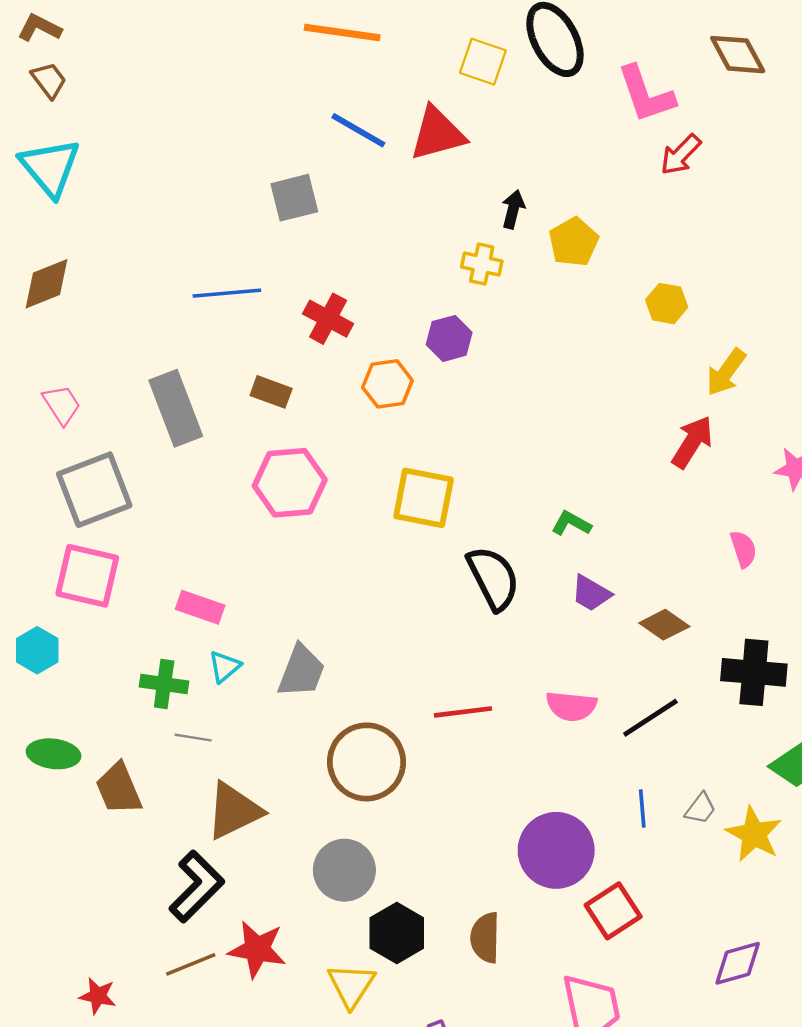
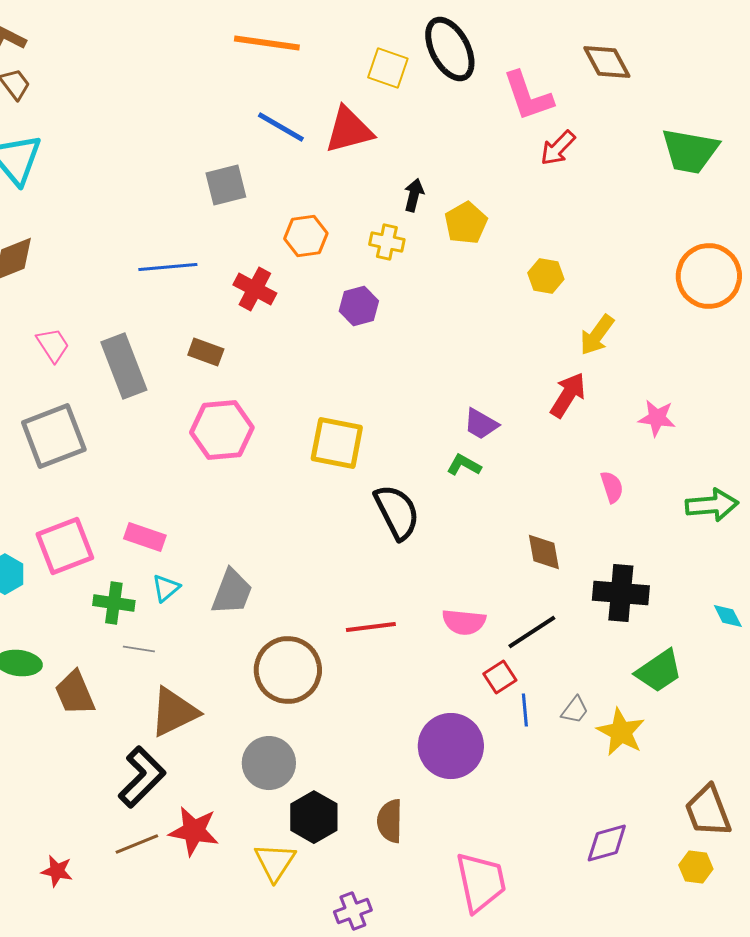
orange hexagon: (387, 384) -> (306, 236), moved
pink trapezoid: (62, 405) -> (53, 345), moved
pink square: (87, 576) -> (65, 546), moved, turned -34
purple trapezoid: (591, 593) -> (481, 424), moved
brown diamond: (664, 625) -> (544, 552), turned 45
red square: (613, 911) -> (500, 677), moved, size x0.7

